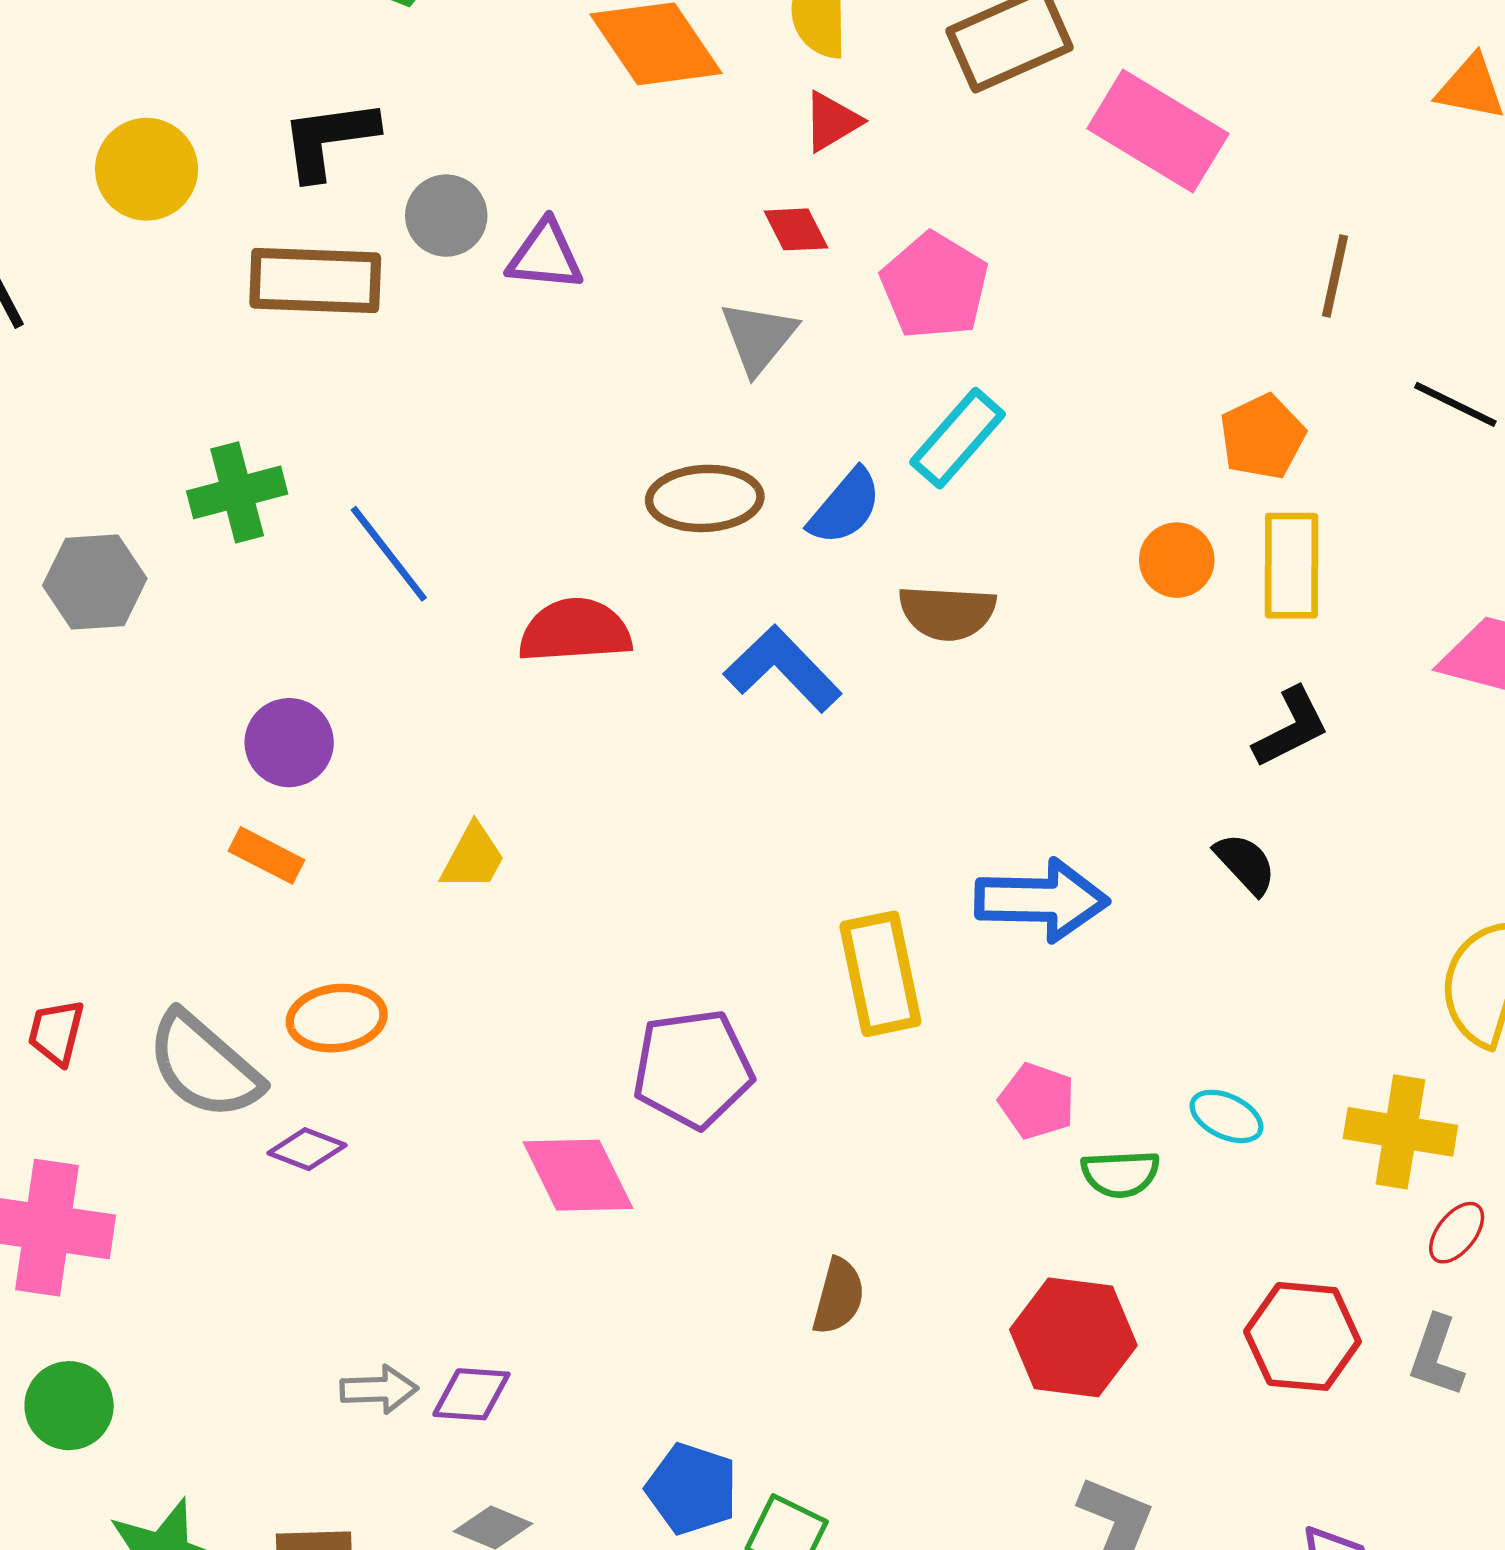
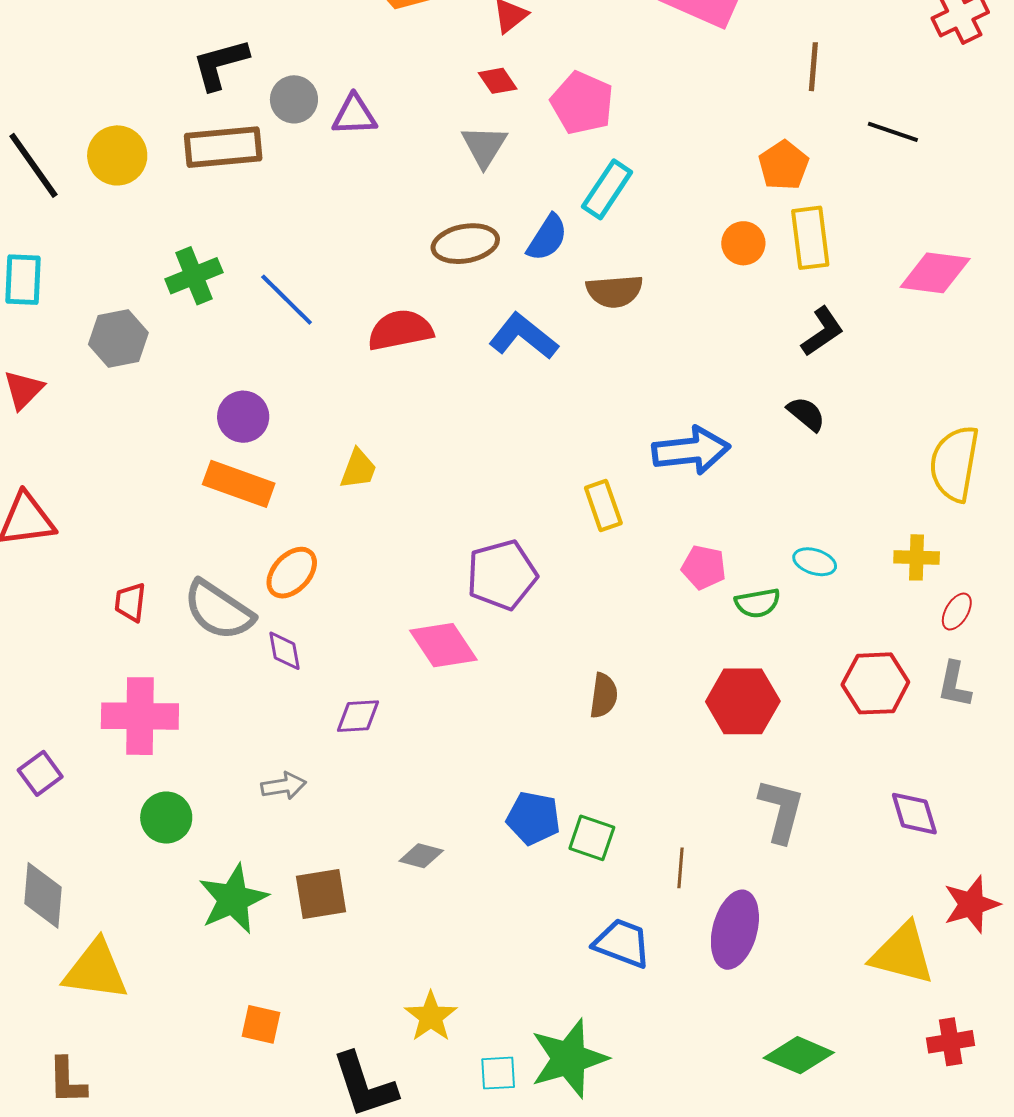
yellow circle: (147, 169) -> (117, 155), moved
orange rectangle: (267, 855) -> (239, 484), size x1.6
yellow rectangle: (880, 974) -> (603, 506), size x0.7
orange ellipse: (337, 1018) -> (292, 573), turned -32
yellow cross: (1400, 1132) -> (917, 557), size x0.7
purple diamond: (307, 1149) -> (284, 651), turned 66
gray arrow: (379, 1389) -> (284, 786), moved
purple diamond: (471, 1394) -> (358, 716), moved

